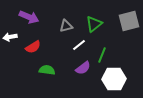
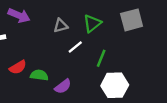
red semicircle: (33, 47) -> (18, 67), moved
purple semicircle: (83, 68) -> (63, 86), moved

